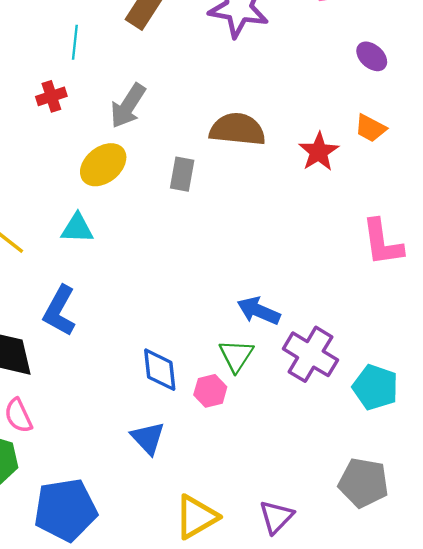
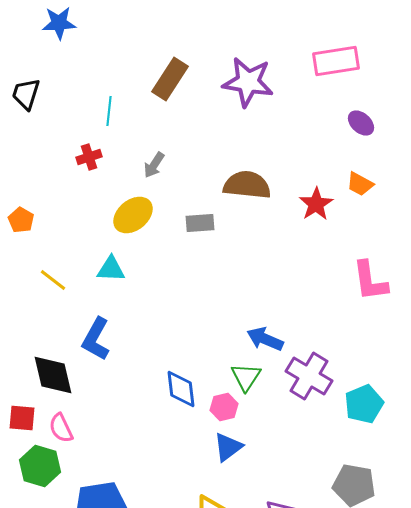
gray arrow: (128, 106) -> (154, 165), size x0.7
gray rectangle: (182, 174) -> (200, 223), turned 76
cyan pentagon: (375, 387) -> (364, 404), turned 30
blue triangle: (148, 438) -> (228, 447), moved, turned 36

